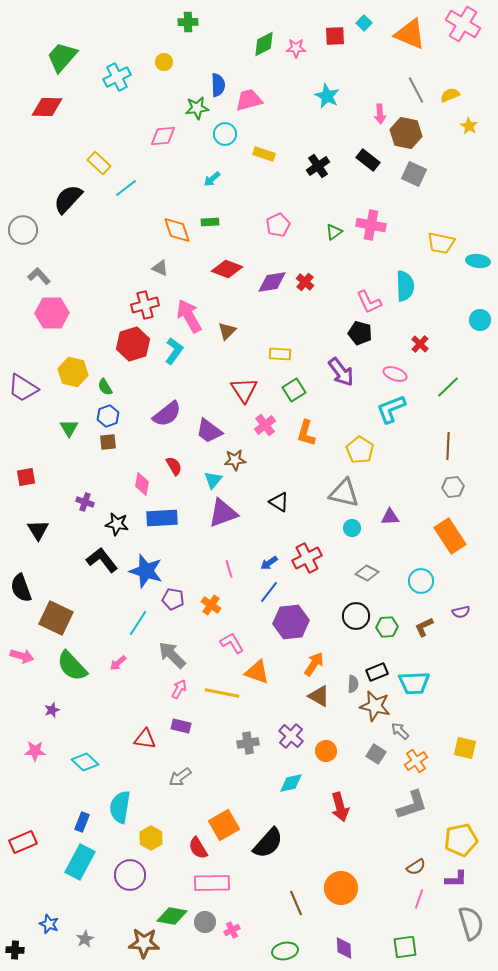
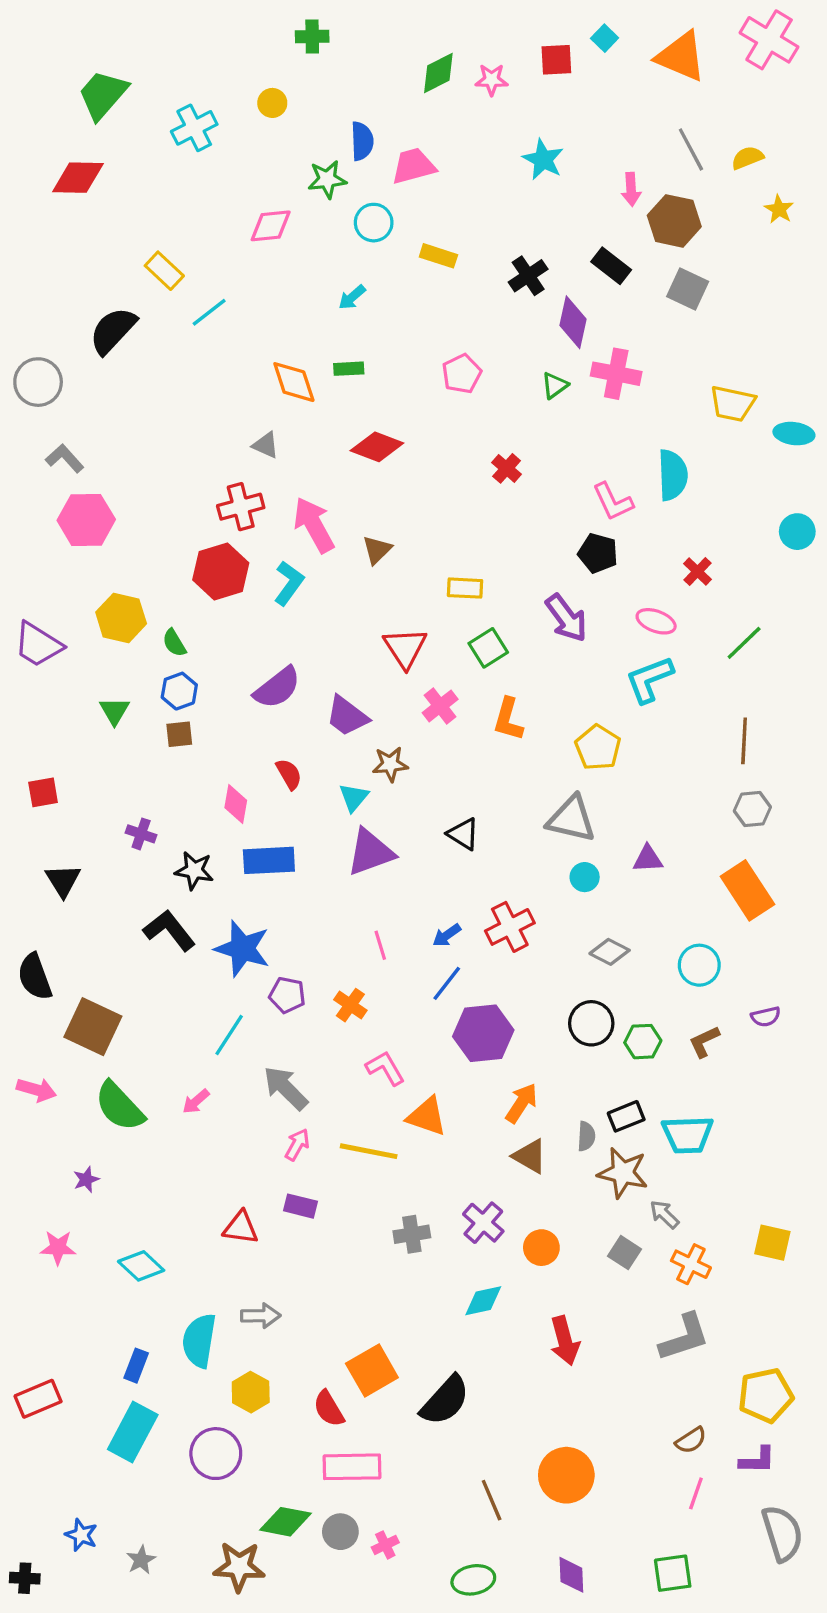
purple diamond: (272, 282) -> (573, 322), moved, turned -68
orange cross: (416, 761) -> (691, 1264), turned -30
gray arrow: (180, 777) -> (261, 1316), moved, turned -145

